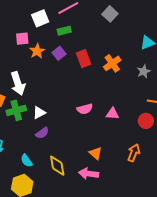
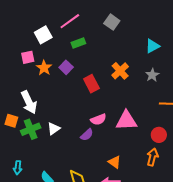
green rectangle: (64, 31) -> (78, 43), moved
red rectangle: (84, 59) -> (91, 84), moved
pink triangle: (112, 114) -> (126, 121), size x1.6
red circle: (146, 121) -> (159, 135), moved
purple semicircle: (42, 133) -> (87, 135), moved

